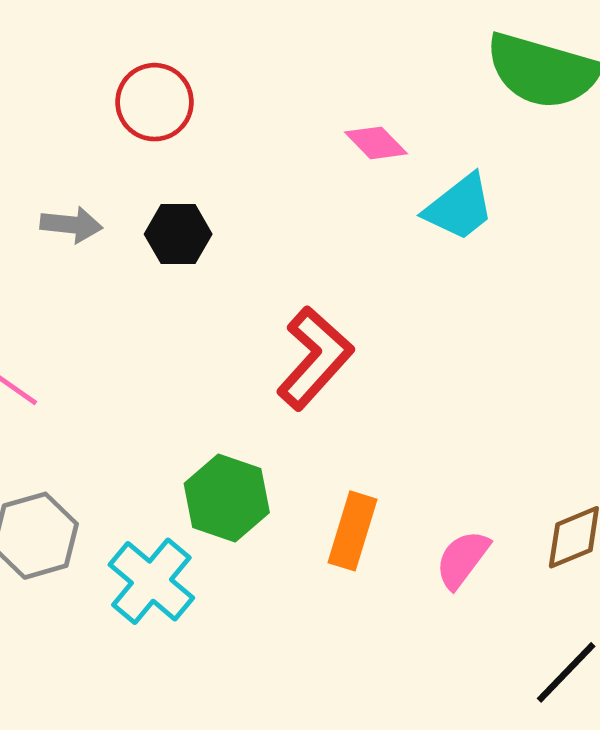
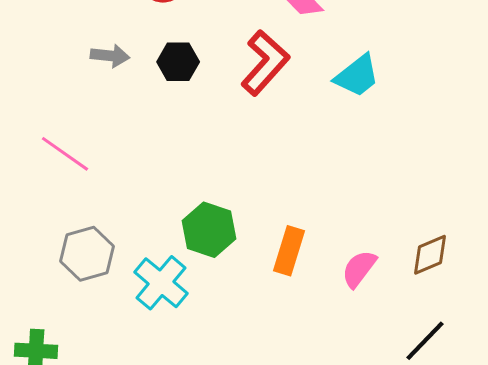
cyan trapezoid: (459, 207) -> (357, 76), moved
red L-shape: (315, 358) -> (265, 63), moved

